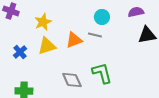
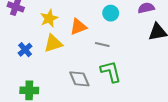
gray line: (95, 35) -> (102, 44), moved
orange triangle: (74, 40) -> (78, 27), moved

